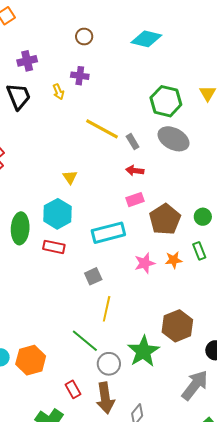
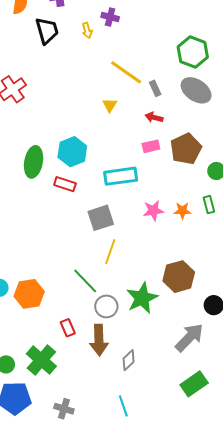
yellow triangle: (70, 177) -> (110, 105), moved
brown pentagon: (165, 219) -> (186, 149), moved
gray square: (93, 276) -> (101, 218), size x1.5

